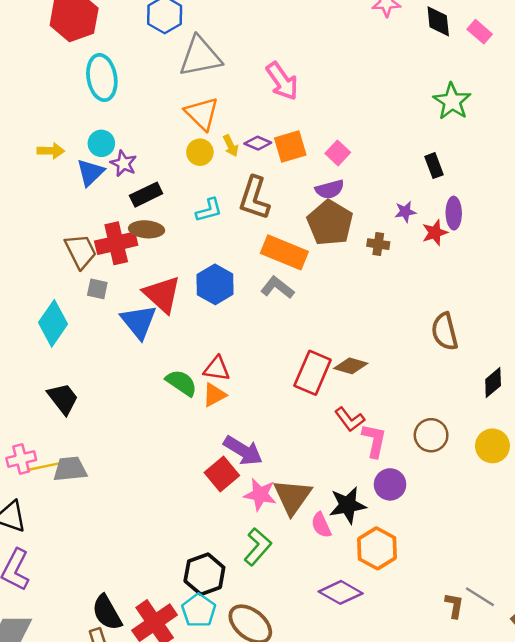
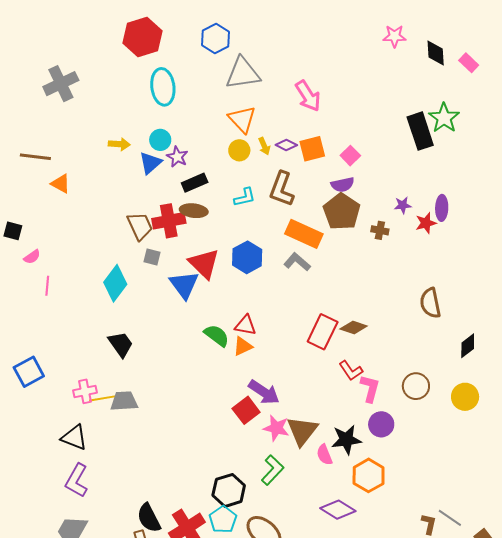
black rectangle: (434, 166) -> (420, 131), moved, size x1.8

